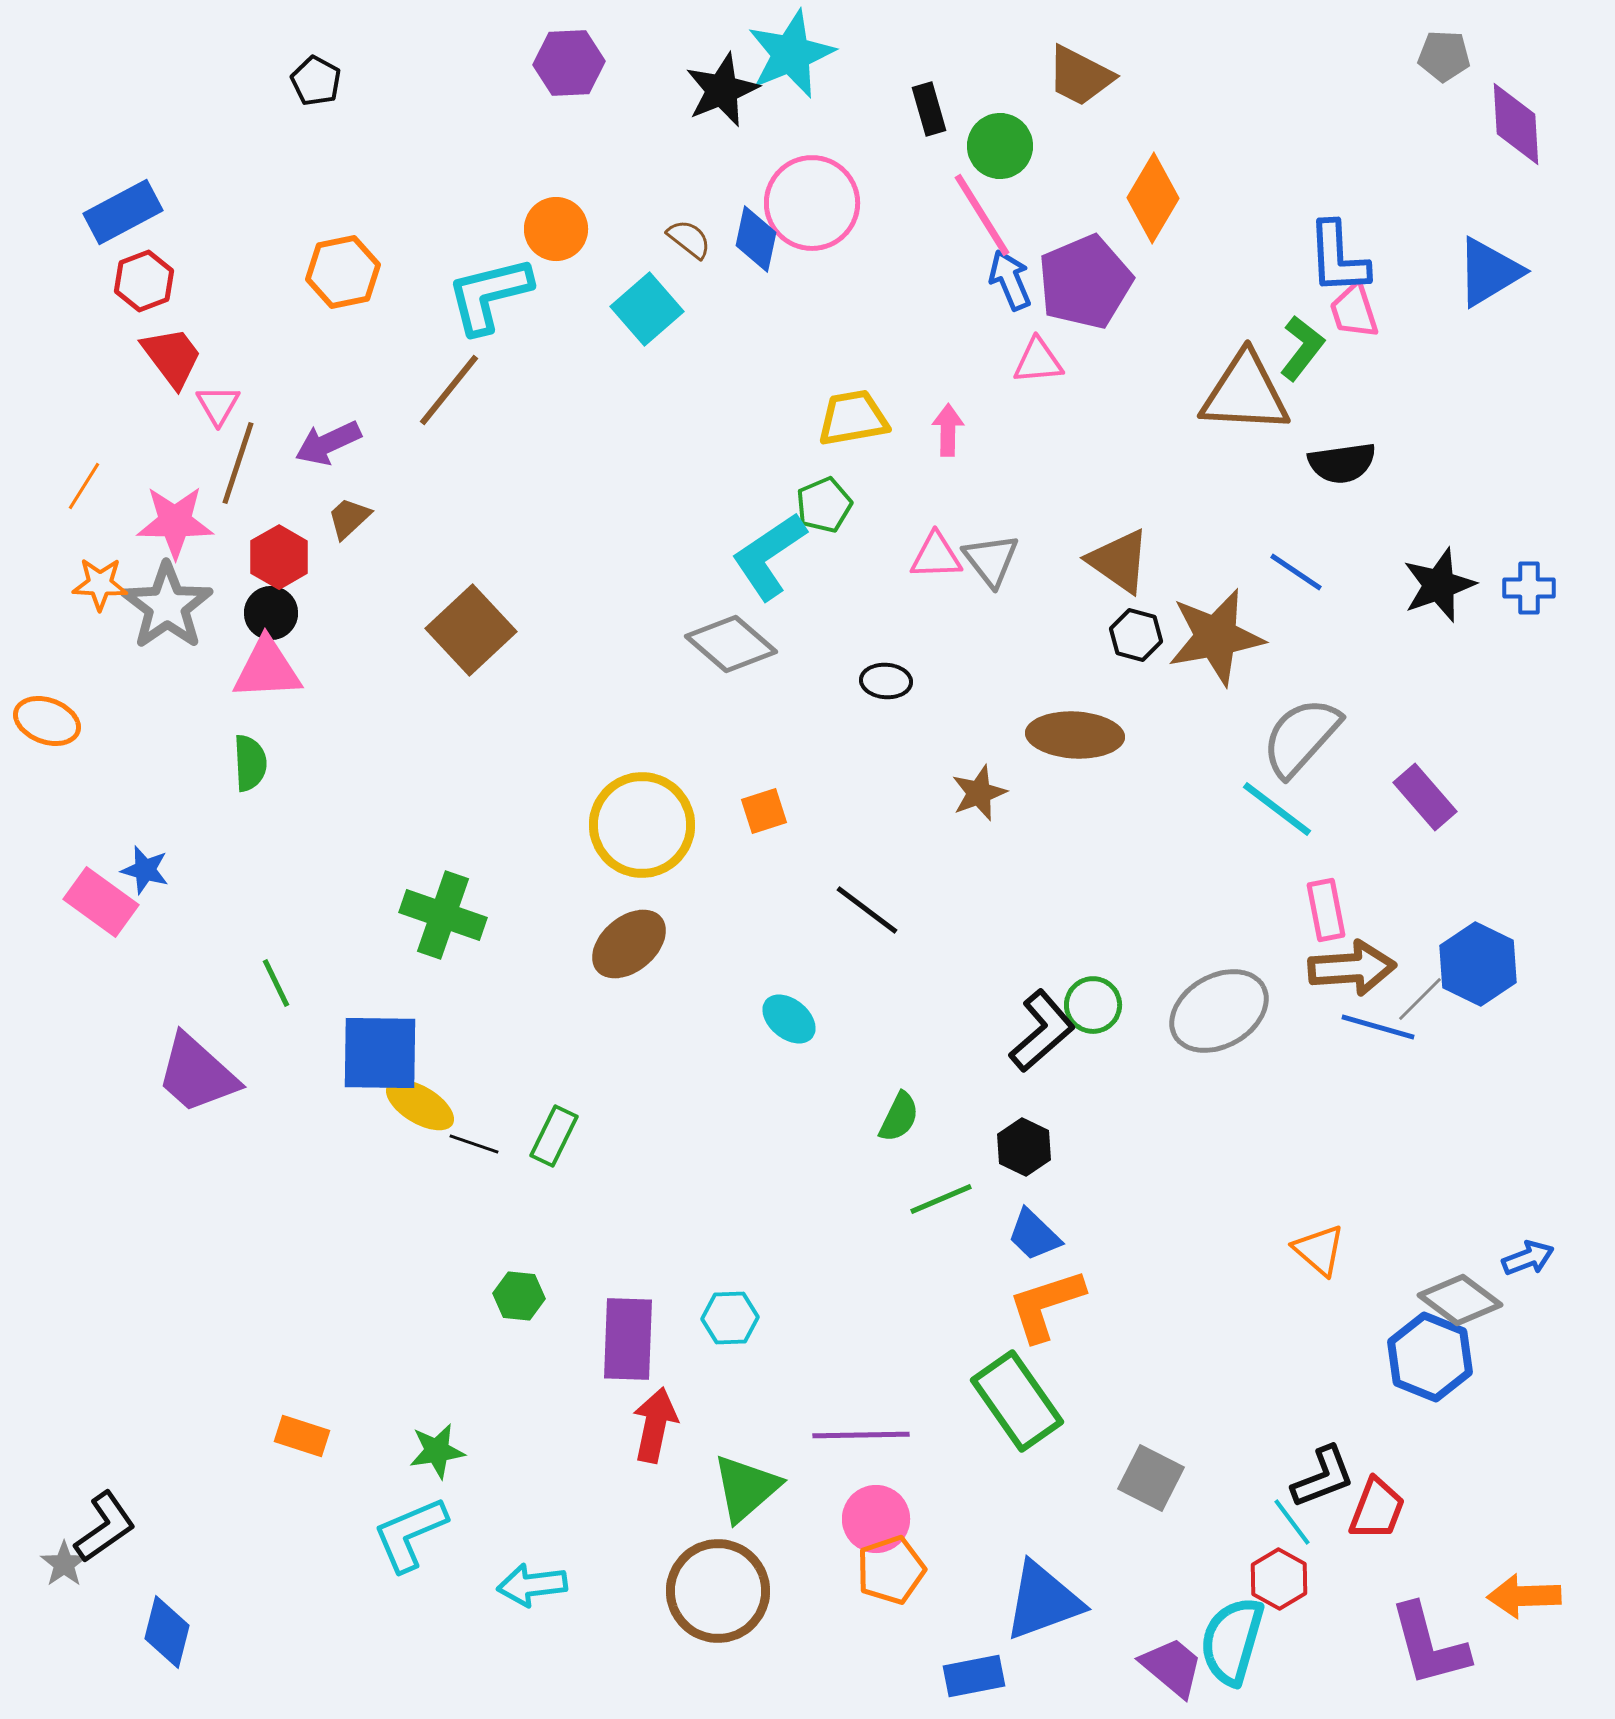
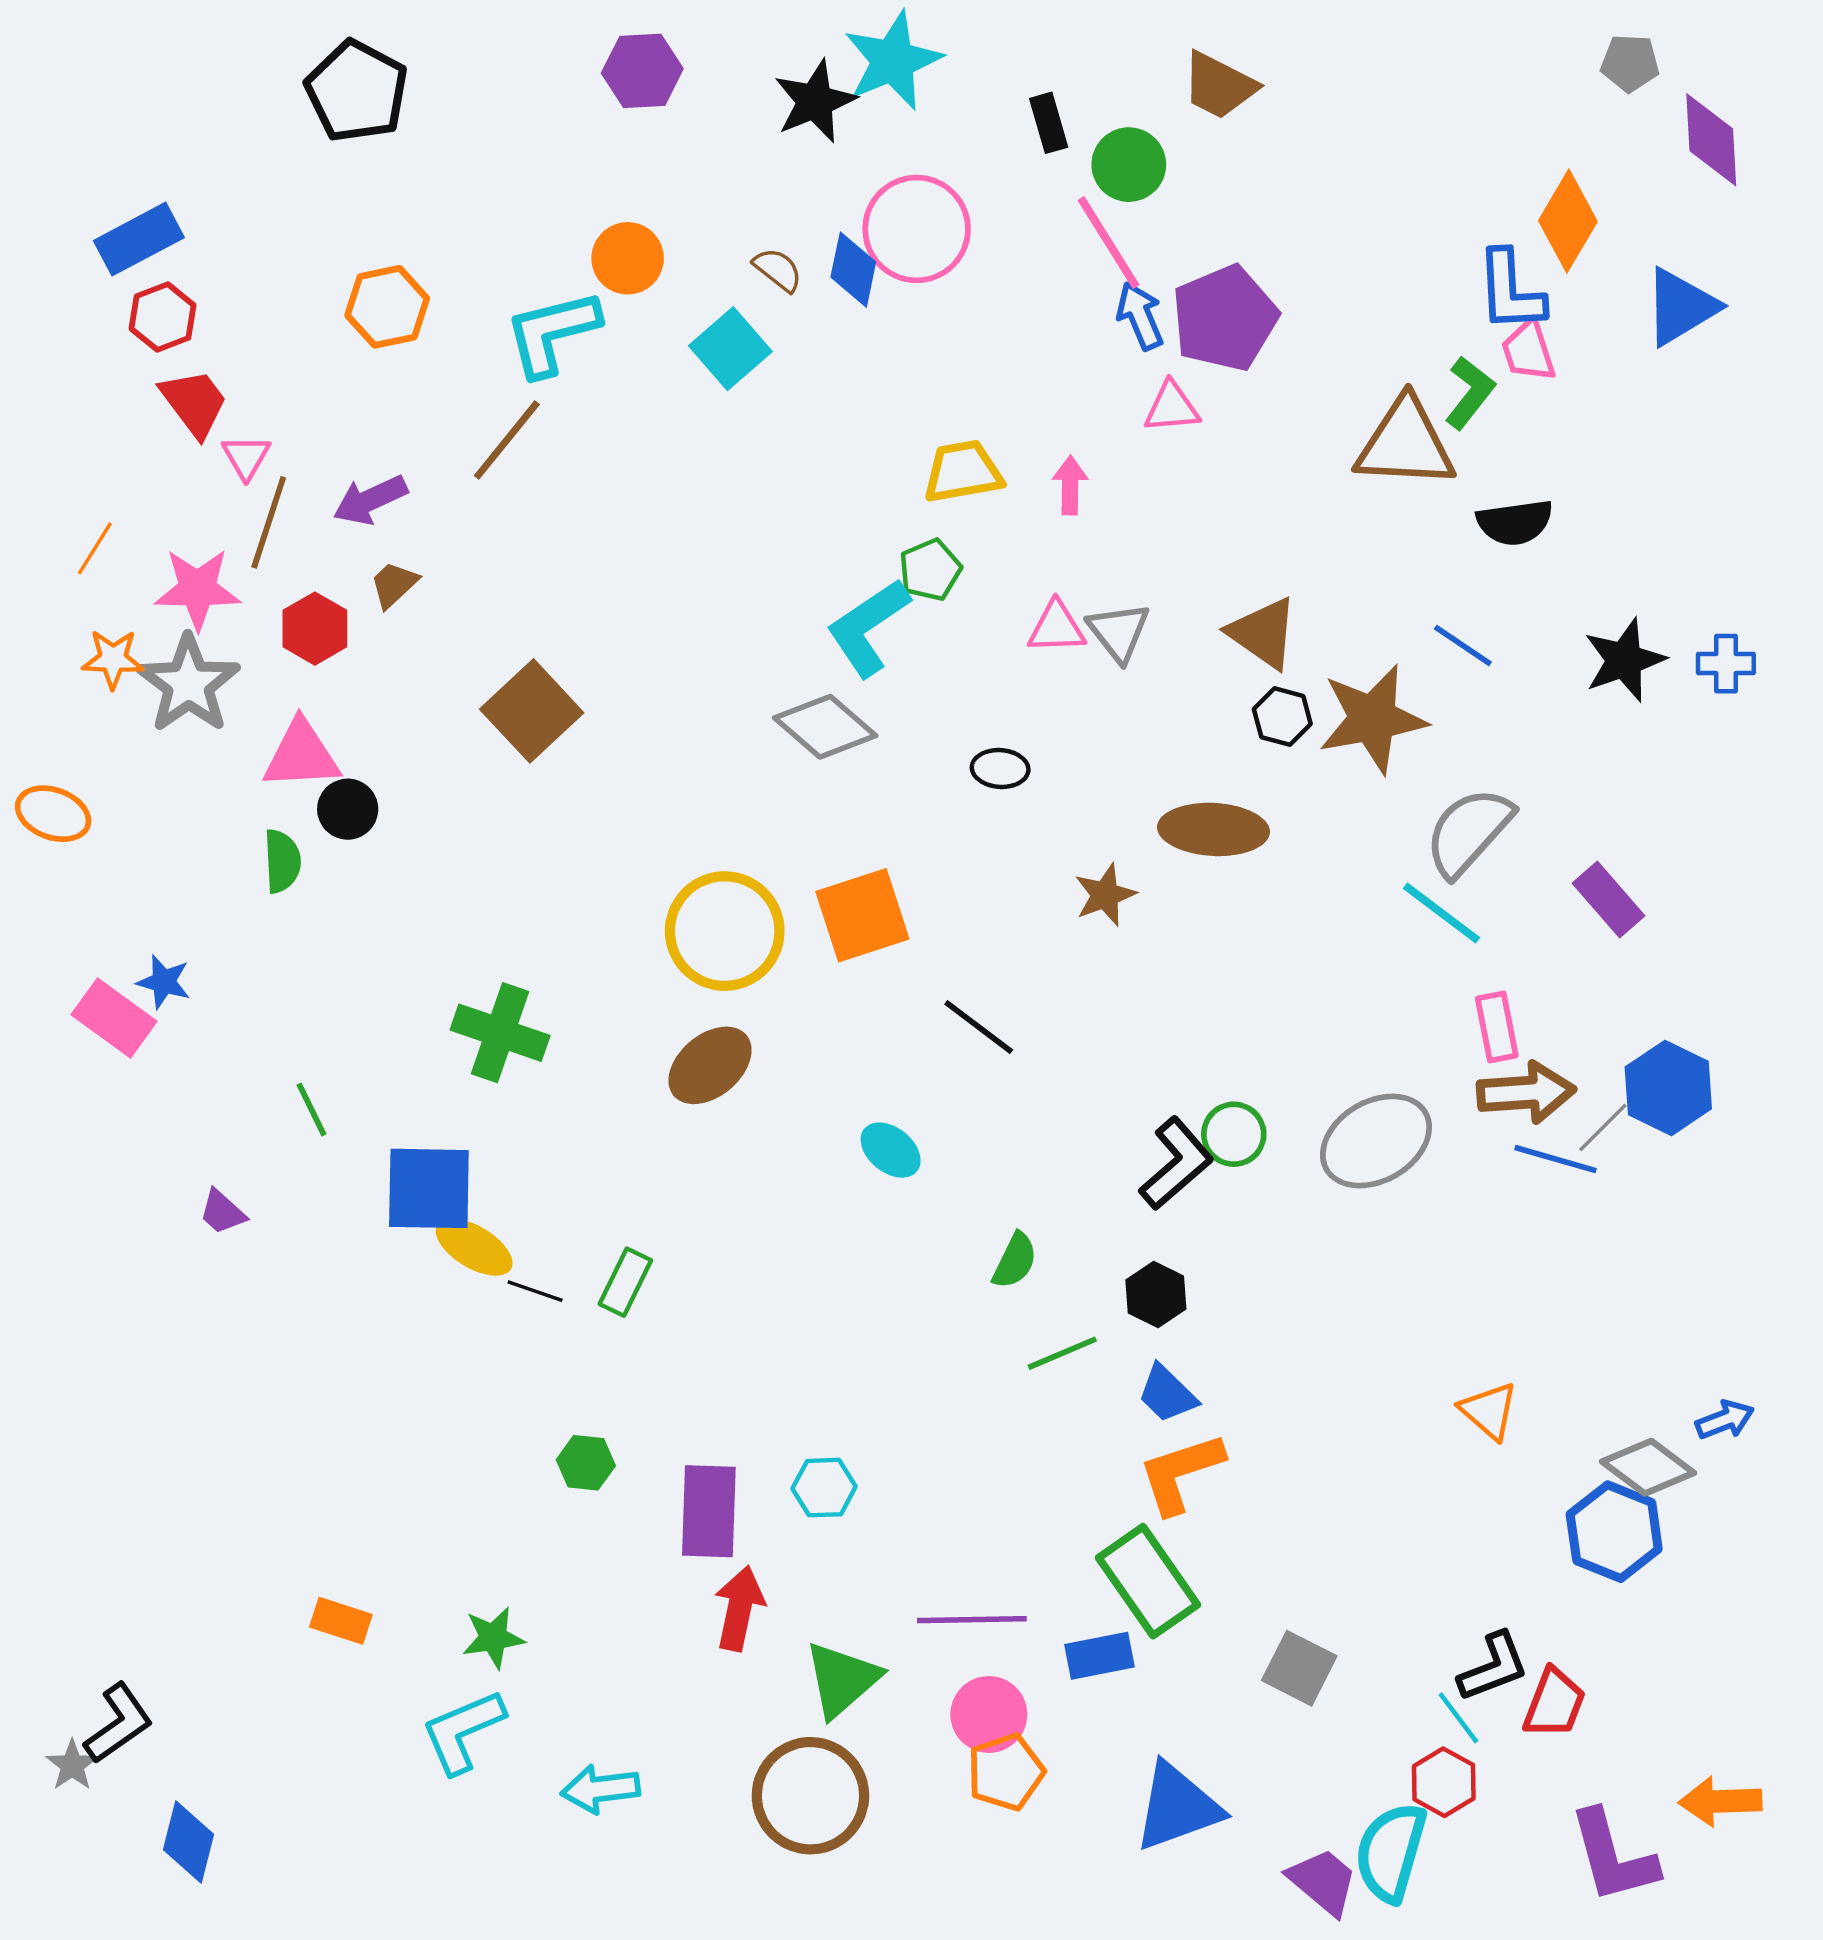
black pentagon: (316, 81) -> (357, 91), size x1.8
orange diamond: (1153, 198) -> (1568, 221), moved
black circle: (271, 613) -> (348, 809), moved
orange square: (764, 811) -> (862, 915), size x1.8
purple trapezoid: (197, 1074) -> (222, 1212), size x0.5
blue rectangle: (974, 1676) -> (1099, 1656), moved

